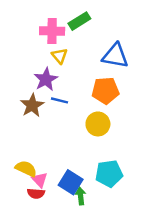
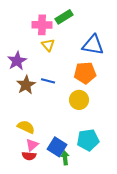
purple star: (46, 79) -> (17, 61), moved
yellow semicircle: (26, 169) -> (26, 127), moved
pink triangle: (40, 180) -> (32, 145), turned 32

